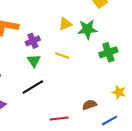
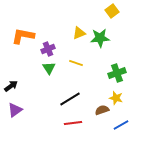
green cross: (108, 52) -> (117, 73), moved
black line: (33, 87) -> (70, 99), moved
yellow star: (119, 92) -> (116, 98), moved

